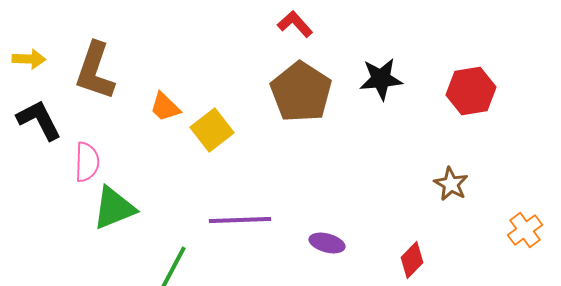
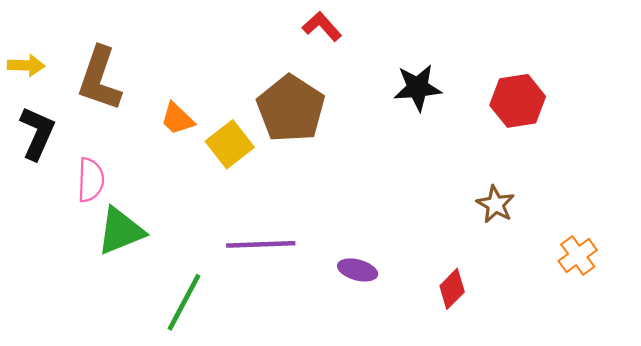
brown pentagon: (301, 92) -> (291, 109), moved
black L-shape: (39, 120) -> (37, 133), turned 51

